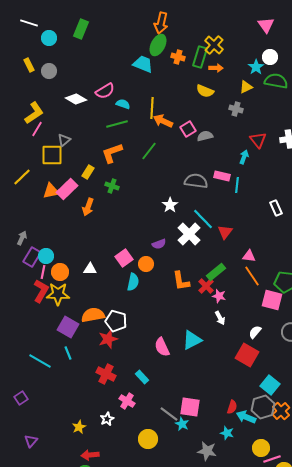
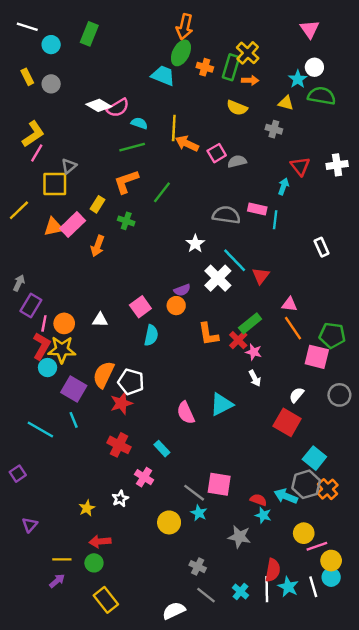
yellow triangle: (246, 87) -> (286, 103), turned 40
white diamond: (76, 99) -> (99, 105), moved
green line: (149, 151) -> (162, 192), moved
cyan circle: (46, 256) -> (48, 368), moved
orange circle: (146, 264) -> (176, 306), moved
orange semicircle: (93, 315) -> (104, 375), turned -55
red semicircle: (232, 407) -> (258, 500), moved, turned -88
cyan star: (182, 424) -> (199, 513), moved

